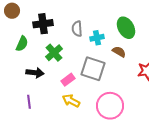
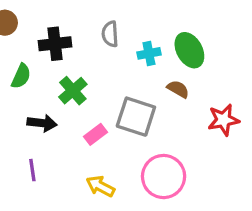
gray semicircle: (77, 29) -> (110, 34), moved
cyan cross: (97, 38) -> (149, 53), moved
yellow arrow: (71, 101) -> (100, 186), moved

